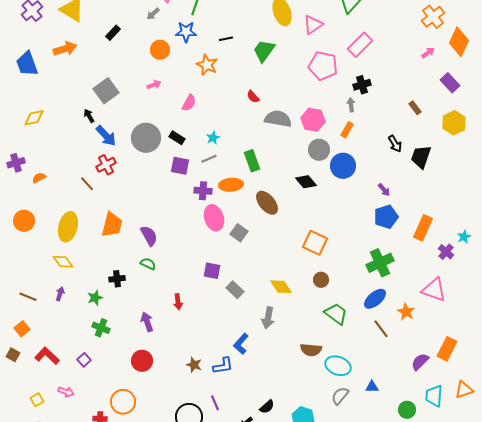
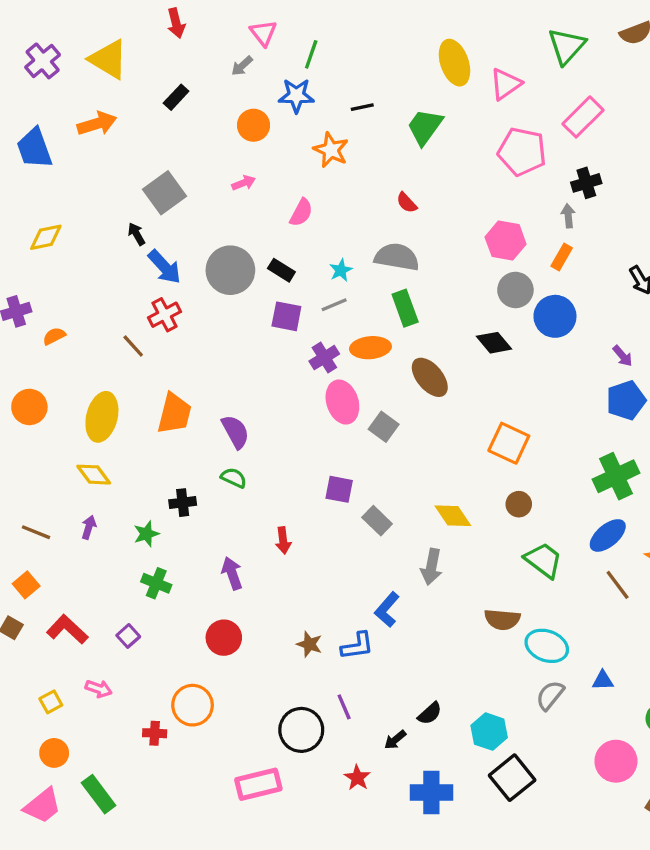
gray semicircle: (278, 119) -> (397, 257), moved
purple cross: (203, 191) -> (324, 358), turned -36

